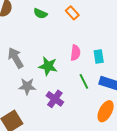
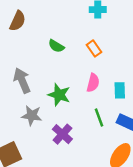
orange rectangle: (72, 13) -> (94, 48), moved
green semicircle: (40, 14) -> (56, 46), moved

